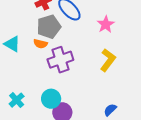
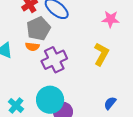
pink star: (106, 24) -> (111, 19), moved, turned -30
cyan circle: (51, 99) -> (50, 100), size x1.4

